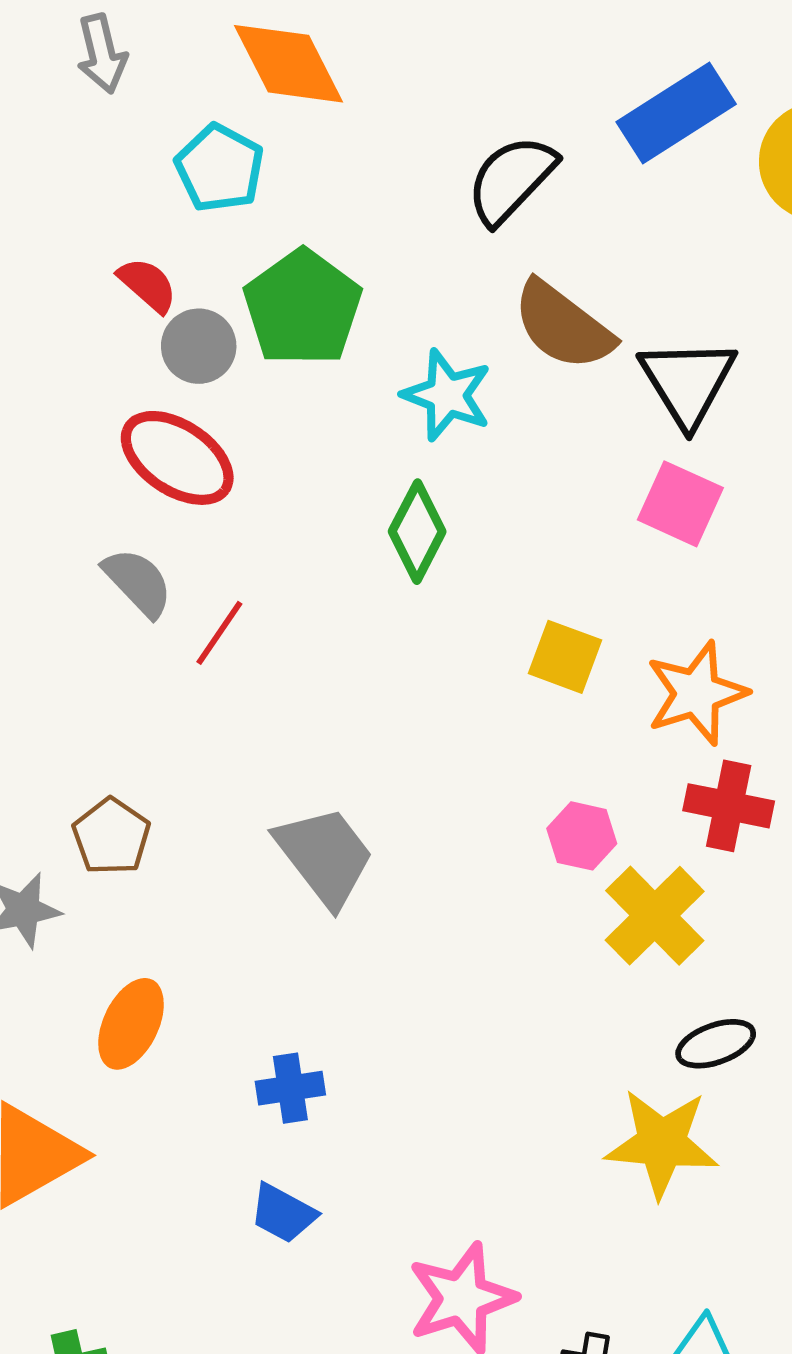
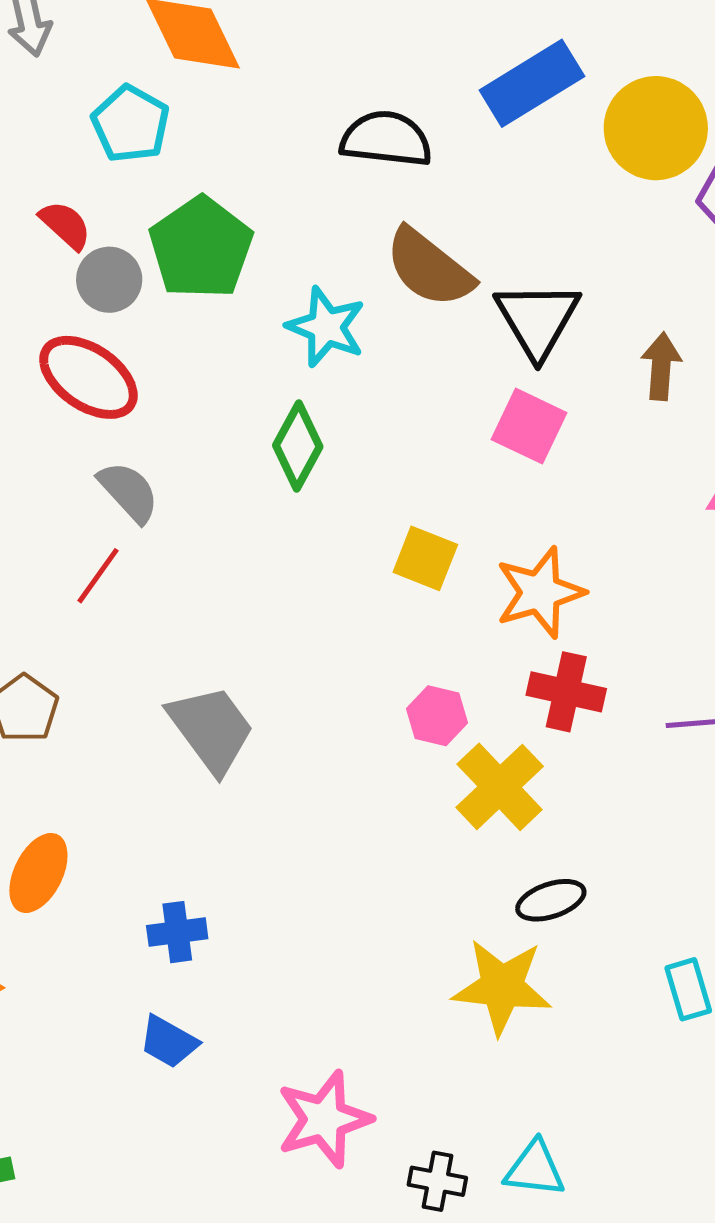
black semicircle: (511, 180) -> (386, 139), turned 52
gray semicircle: (138, 582) -> (129, 492), moved
red line: (219, 633) -> (98, 576), moved

